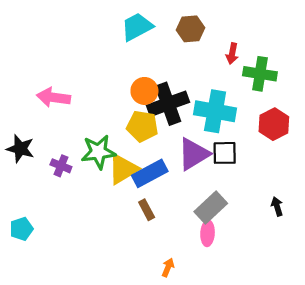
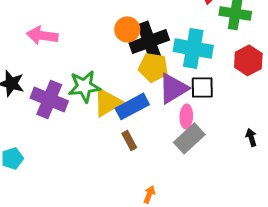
yellow pentagon: (142, 126) -> (153, 67), moved
purple cross: (61, 166) -> (49, 99), size x1.8
pink ellipse: (208, 233) -> (186, 116), moved

